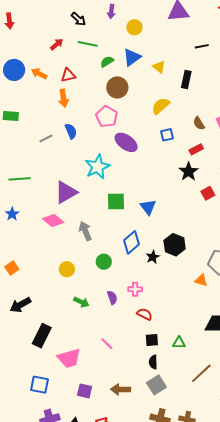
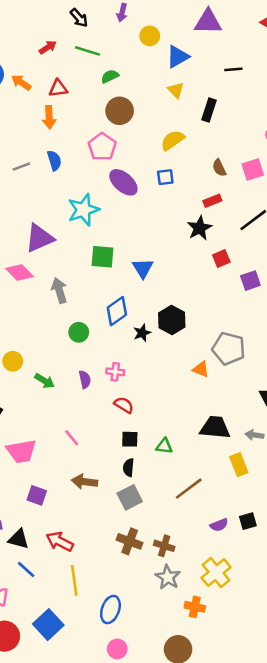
blue triangle: (132, 57) -> (178, 57), moved
blue square: (167, 135) -> (165, 177), moved
yellow circle: (67, 269) -> (13, 361), moved
brown arrow: (121, 389) -> (85, 482), moved

